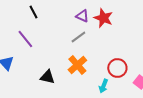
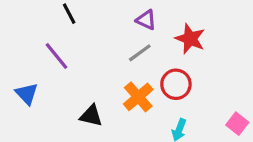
red star: (103, 18) -> (190, 39), moved
red circle: (117, 68) -> (176, 84), moved

